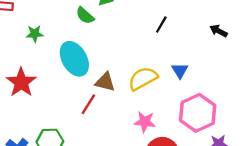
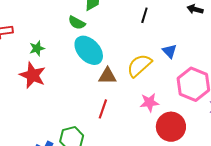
cyan ellipse: (74, 59) -> (89, 50), moved
red star: (21, 82) -> (33, 75), moved
red line: (88, 104) -> (103, 109), moved

